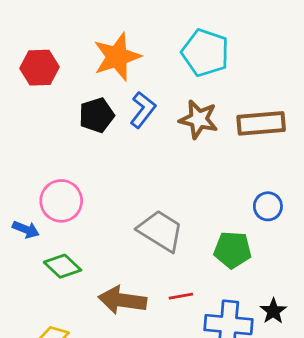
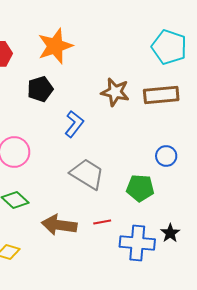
cyan pentagon: (205, 53) -> (169, 47), moved
blue L-shape: (143, 110) -> (74, 124), moved

